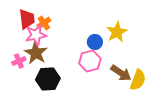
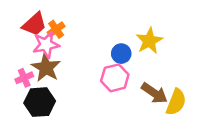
red trapezoid: (27, 19) -> (34, 24), turned 55
black hexagon: (48, 79) -> (40, 102), moved

